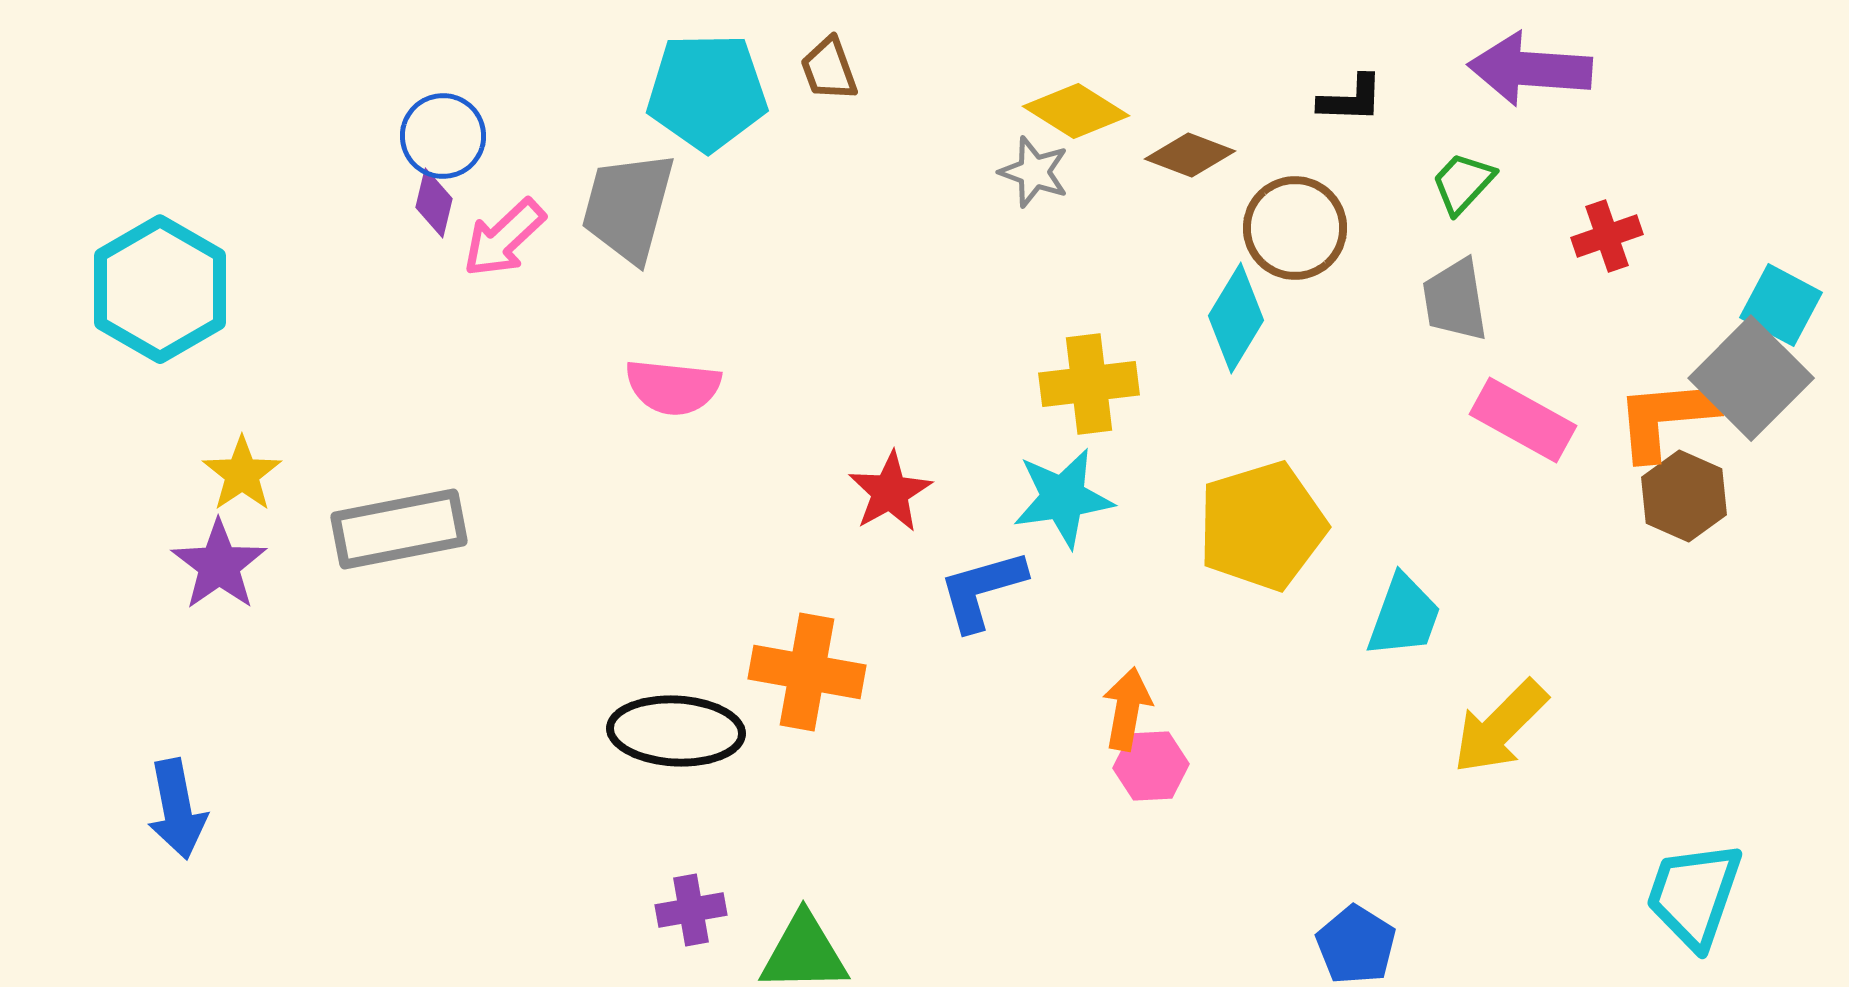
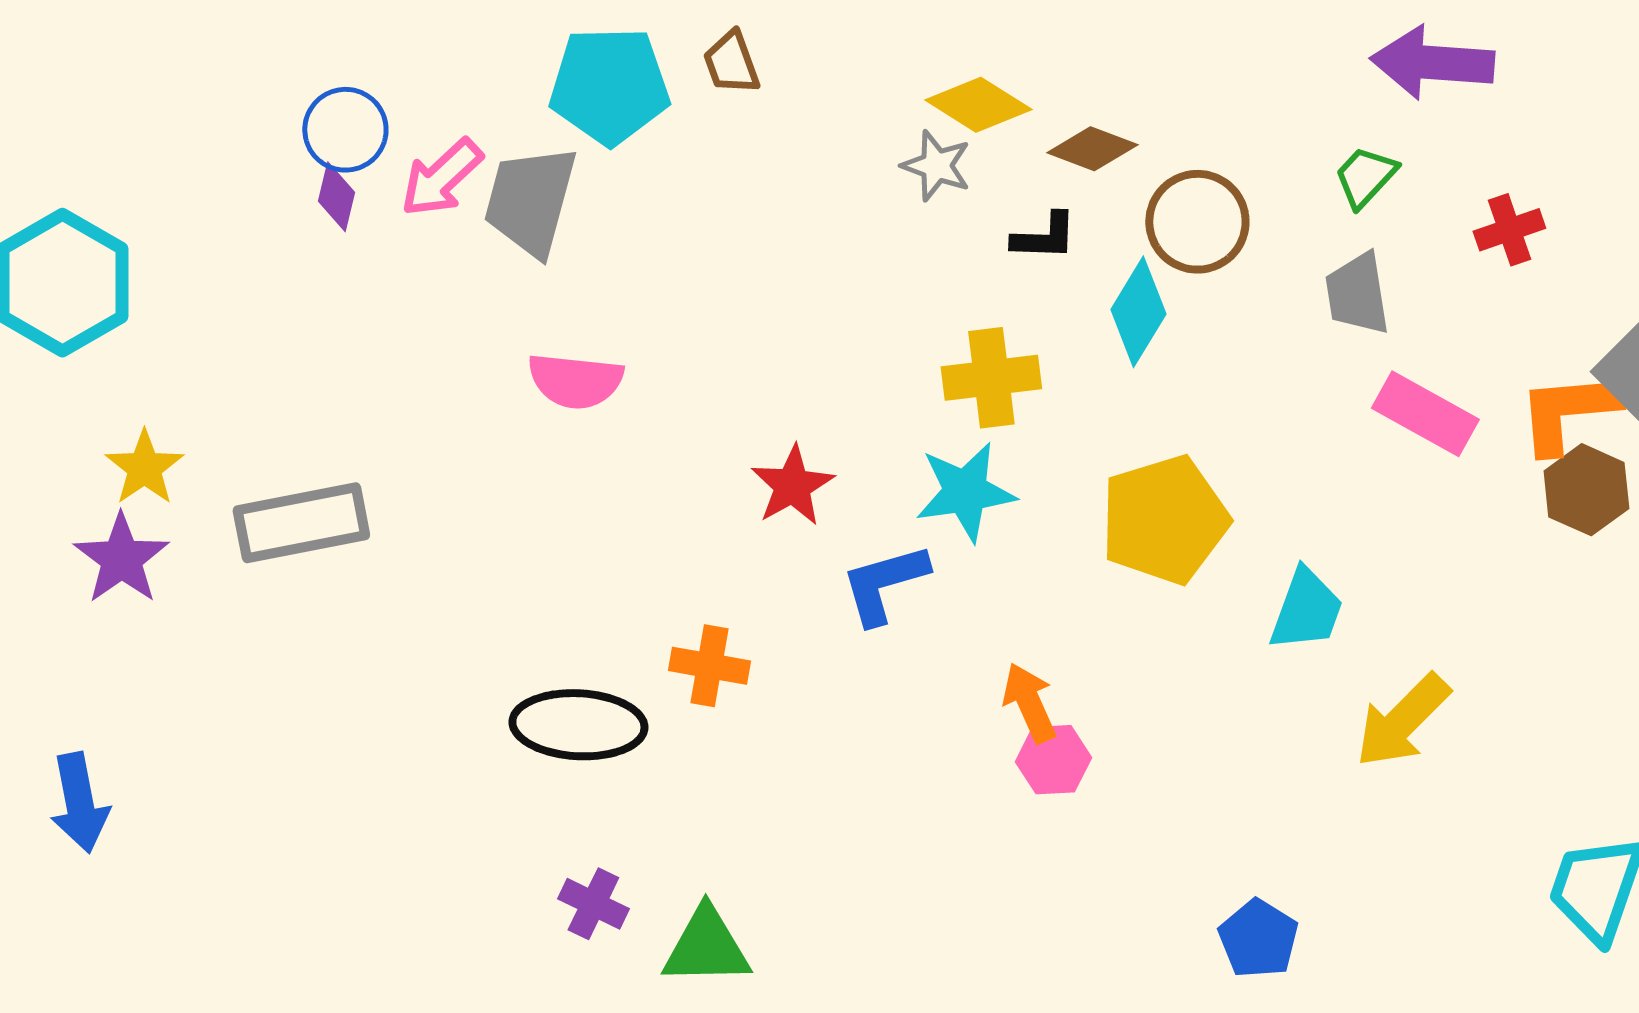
black L-shape: (1351, 99) -> (1044, 237), moved
pink arrow: (504, 238) -> (441, 178), moved
orange cross: (807, 672) -> (709, 666), size x0.7
orange arrow: (1127, 709) -> (1029, 703), turned -34
purple cross: (691, 910) -> (593, 904), turned 36

